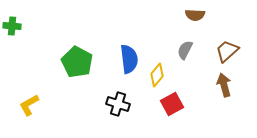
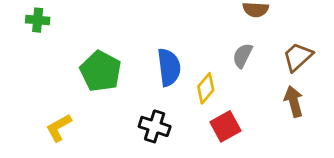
green cross: (12, 26) -> (38, 20), moved
yellow L-shape: (29, 105) -> (59, 128), moved

